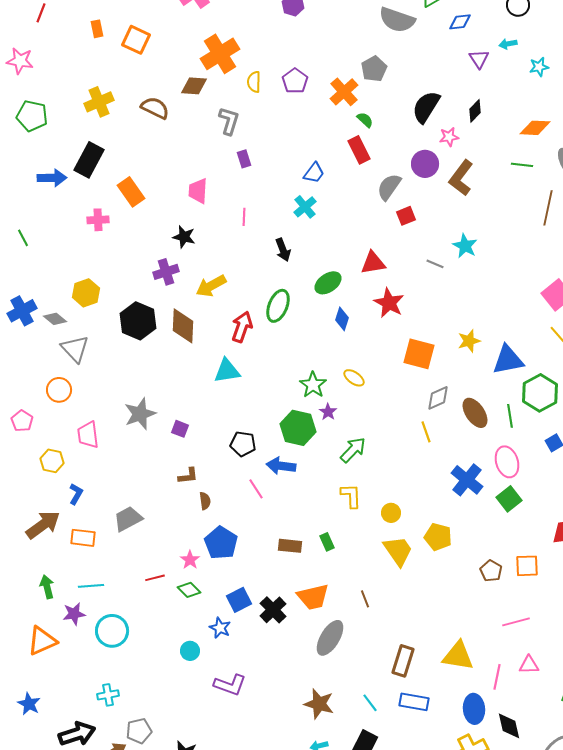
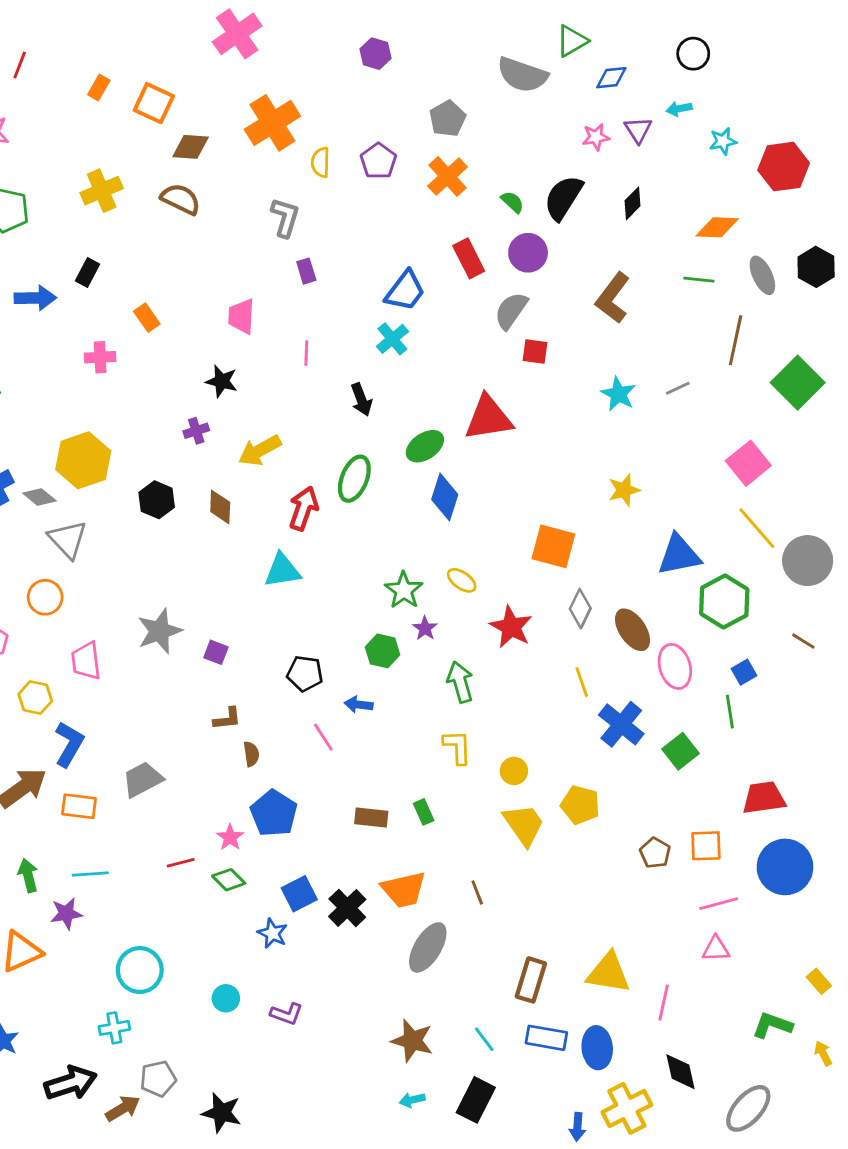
orange rectangle: (97, 29) -> (99, 88), turned 42
gray pentagon: (374, 69) -> (448, 119), moved
brown diamond: (194, 86) -> (191, 147), moved
green semicircle: (365, 120) -> (512, 202), moved
pink star: (449, 137) -> (596, 137), moved
black rectangle: (89, 160) -> (87, 273), size x0.6
purple circle: (425, 164) -> (528, 253), moved
blue trapezoid: (314, 173) -> (405, 291), size x1.4
orange rectangle: (131, 192) -> (147, 318), size x0.7
red square: (406, 216) -> (535, 352), turned 30
red triangle: (373, 263) -> (488, 418), size x1.4
gray line: (435, 264) -> (678, 388), moved, turned -48
purple cross: (166, 272) -> (196, 431), size x0.7
yellow hexagon: (86, 293) -> (83, 460), size x1.4
red star: (389, 303) -> (511, 627), moved
blue diamond: (342, 319) -> (445, 497), size x1.4
black hexagon: (138, 321) -> (157, 500), size x0.7
brown diamond: (183, 326) -> (220, 507), size x0.7
yellow star: (469, 341) -> (624, 490), moved
gray diamond: (438, 398) -> (580, 609), turned -40
green line: (510, 416) -> (730, 712), moved
green hexagon: (298, 428) -> (383, 651), size x0.7
yellow line: (426, 432) -> (582, 682), moved
green arrow: (353, 450) -> (460, 682), turned -60
pink ellipse: (507, 462) -> (675, 666), moved
blue arrow: (281, 466) -> (359, 705), size x0.7
blue L-shape: (76, 494) -> (69, 744), size x1.5
pink line: (516, 622) -> (719, 904), moved
cyan circle: (112, 631) -> (140, 970), moved
cyan circle: (190, 651) -> (226, 998), moved
pink triangle: (529, 665) -> (716, 949), moved
purple L-shape: (230, 685) -> (287, 1014), size x0.7
blue ellipse: (474, 709) -> (597, 1048), moved

